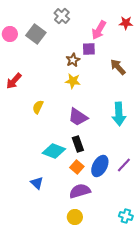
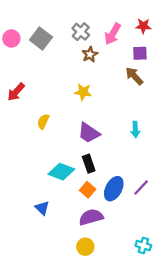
gray cross: (62, 16) -> (81, 32), moved
purple square: (89, 49) -> (140, 53), moved
brown star: (73, 60) -> (90, 54), moved
cyan arrow: (119, 114) -> (135, 130), size x0.6

